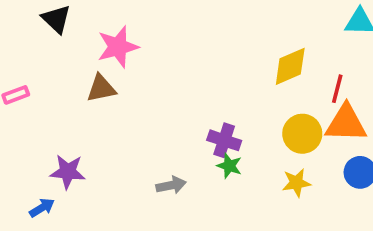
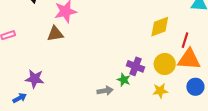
purple cross: (224, 140) -> (136, 66), moved
gray arrow: (171, 185) -> (105, 91), moved

